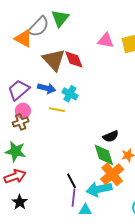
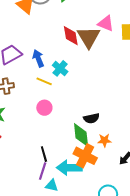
brown triangle: (54, 60) -> (89, 37), moved
blue arrow: (47, 88) -> (38, 58), turned -138
pink circle: (23, 111) -> (44, 108), moved
orange cross: (112, 174) -> (85, 156), turned -35

